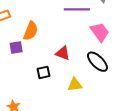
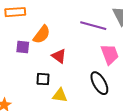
red triangle: (63, 53) -> (59, 56), moved
yellow triangle: (75, 85) -> (60, 95), moved

